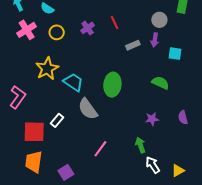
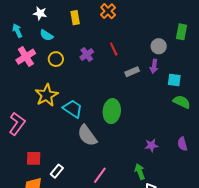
green semicircle: (160, 83) -> (182, 102), moved
white rectangle: (57, 120) -> (57, 171), moved
red square: (34, 132) -> (34, 158), size x0.7

